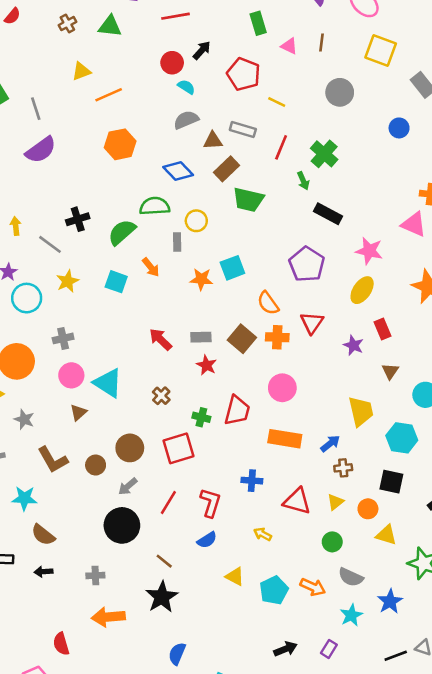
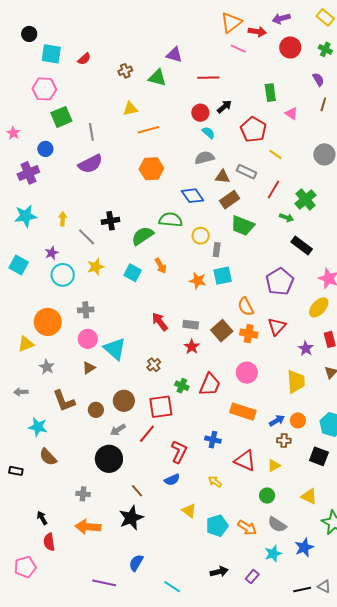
brown line: (322, 42) -> (323, 104), moved
green arrow: (303, 181) -> (287, 218), turned -56
gray rectangle: (177, 242) -> (217, 250), moved
yellow trapezoid: (361, 411) -> (296, 381), moved
red line: (168, 503) -> (147, 434), moved
orange circle: (368, 509) -> (298, 420), moved
black arrow: (44, 572) -> (42, 518), moved, turned 56

